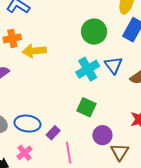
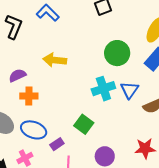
orange cross: (12, 38) -> (29, 96), moved
green square: (86, 107) -> (84, 124), moved

